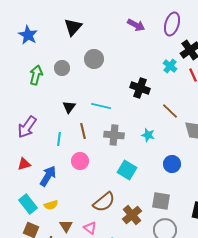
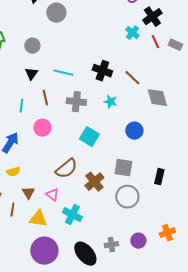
gray circle: (94, 59) -> (56, 13), moved
gray circle: (62, 68) -> (32, 46), moved
black cross: (140, 88) -> (102, 71), moved

